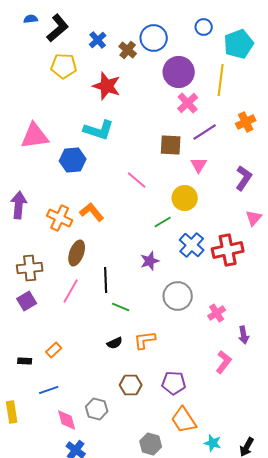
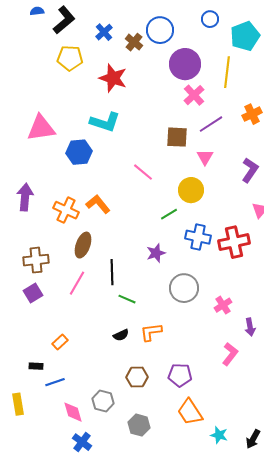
blue cross: (192, 245) -> (198, 237), turned -30
black rectangle: (25, 361) -> (36, 366), moved
gray hexagon: (151, 444) -> (139, 425), moved

